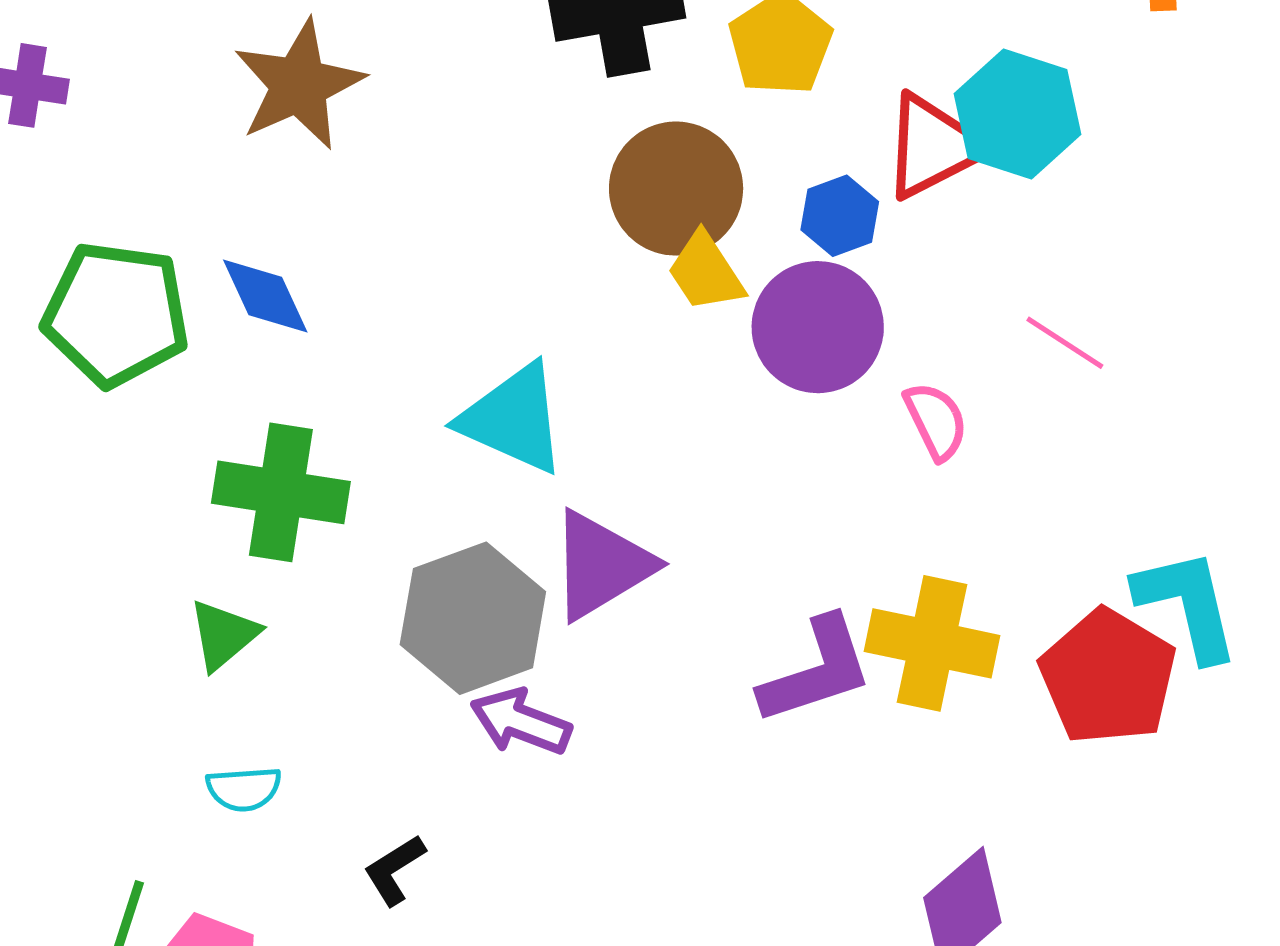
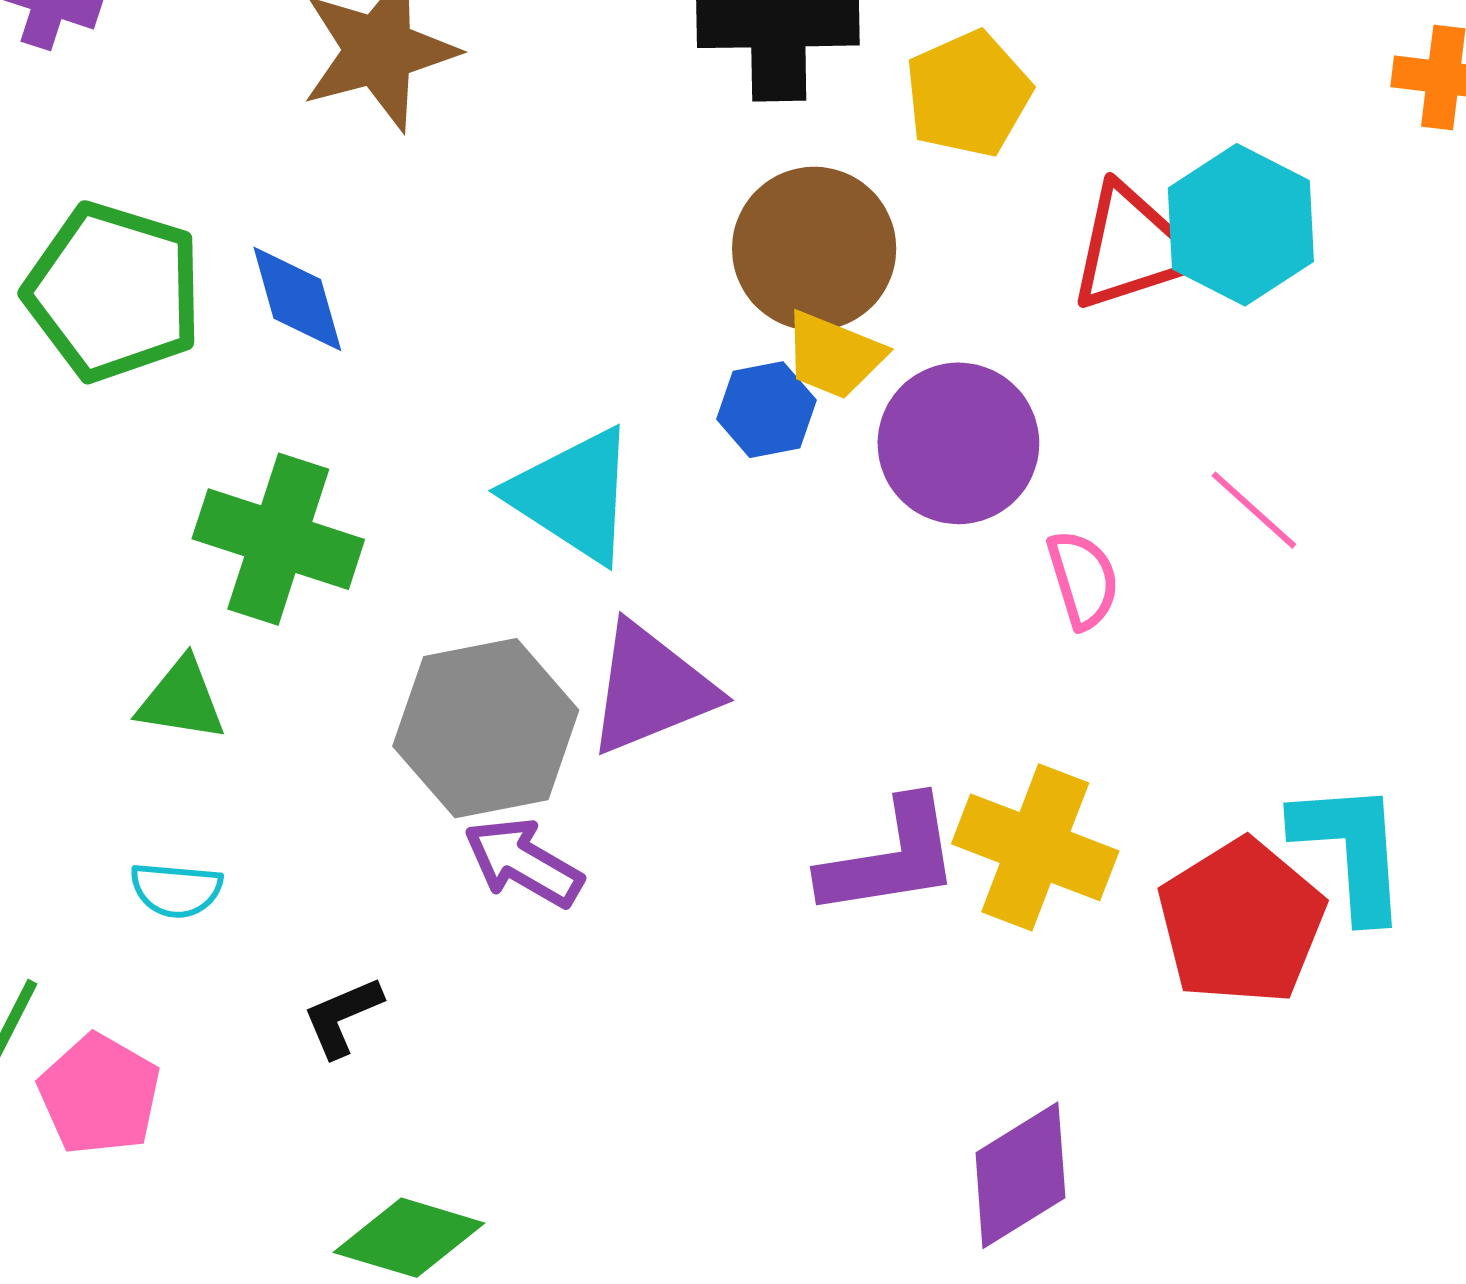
blue hexagon: (840, 216) -> (766, 410), moved
yellow trapezoid: (706, 272) -> (834, 355), turned -44
green triangle: (223, 635) -> (181, 700), turned 40

